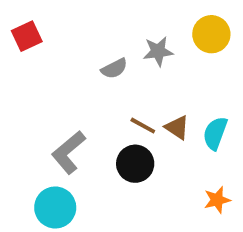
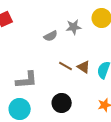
gray L-shape: (69, 152) -> (27, 80), turned -145
black circle: (135, 164) -> (62, 103), moved

